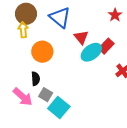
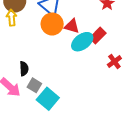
red triangle: (81, 37) -> (72, 26), turned -35
orange circle: (42, 52) -> (52, 24), moved

